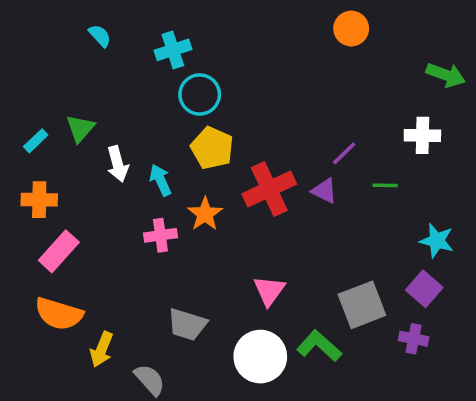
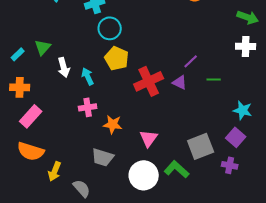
white cross: (422, 135) -> (246, 46), moved
orange star: (205, 214) -> (113, 124), moved, turned -30

